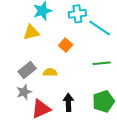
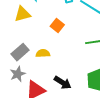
black arrow: (68, 102) -> (63, 83), turned 126

